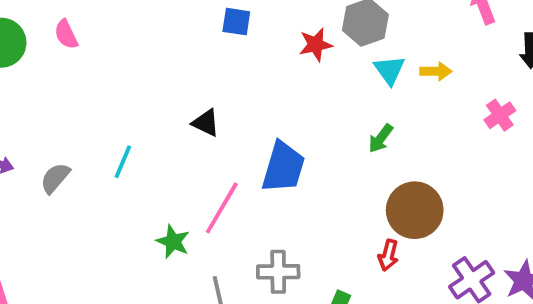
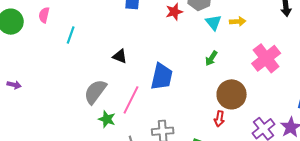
pink semicircle: (66, 34) -> (44, 15), turned 42
pink cross: (500, 115) -> (266, 58), moved, size x1.8
cyan line: (123, 162) -> (71, 35), moved
gray semicircle: (55, 178) -> (95, 92), moved, size x1.5

